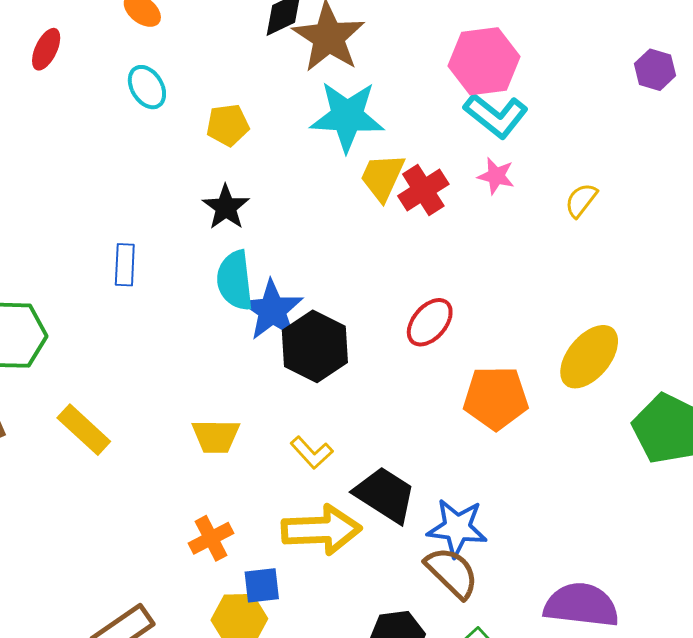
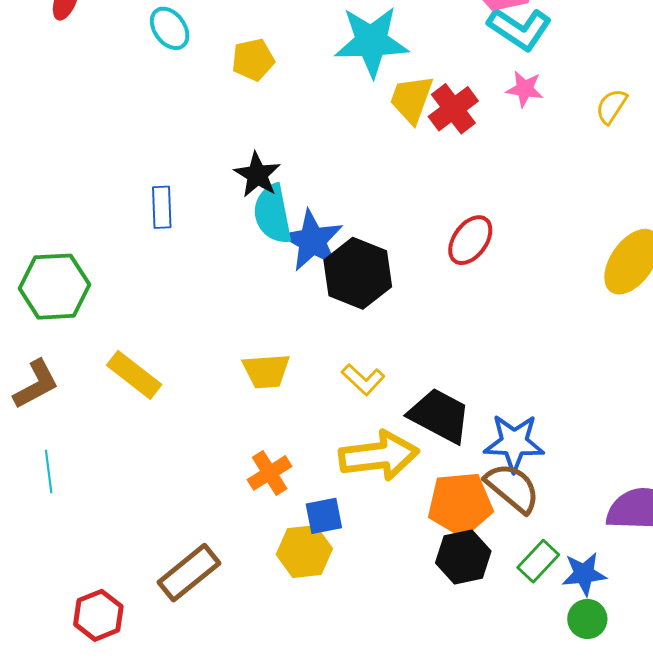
black star: (226, 207) -> (257, 175), moved
orange pentagon: (496, 398) -> (460, 504), moved

